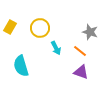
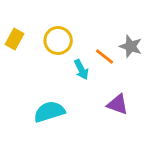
orange line: (80, 51) -> (105, 56), moved
cyan semicircle: (21, 66) -> (49, 112), moved, turned 90

